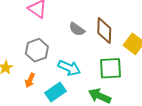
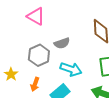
gray semicircle: (77, 29) -> (62, 43), moved, turned -49

